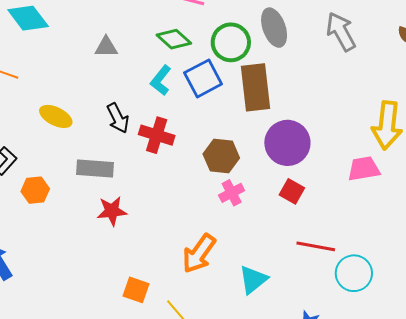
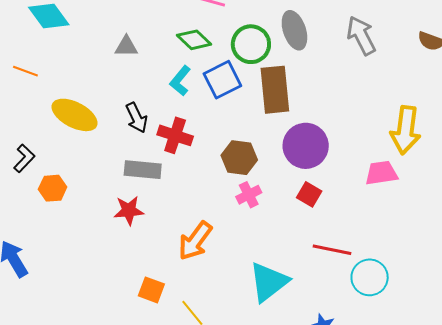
yellow ellipse: (56, 116) -> (75, 115), size x1.4
gray rectangle: (95, 169) -> (143, 170), moved
orange arrow: (199, 254) -> (195, 241), moved
cyan triangle: (253, 280) -> (269, 282), size x1.4

